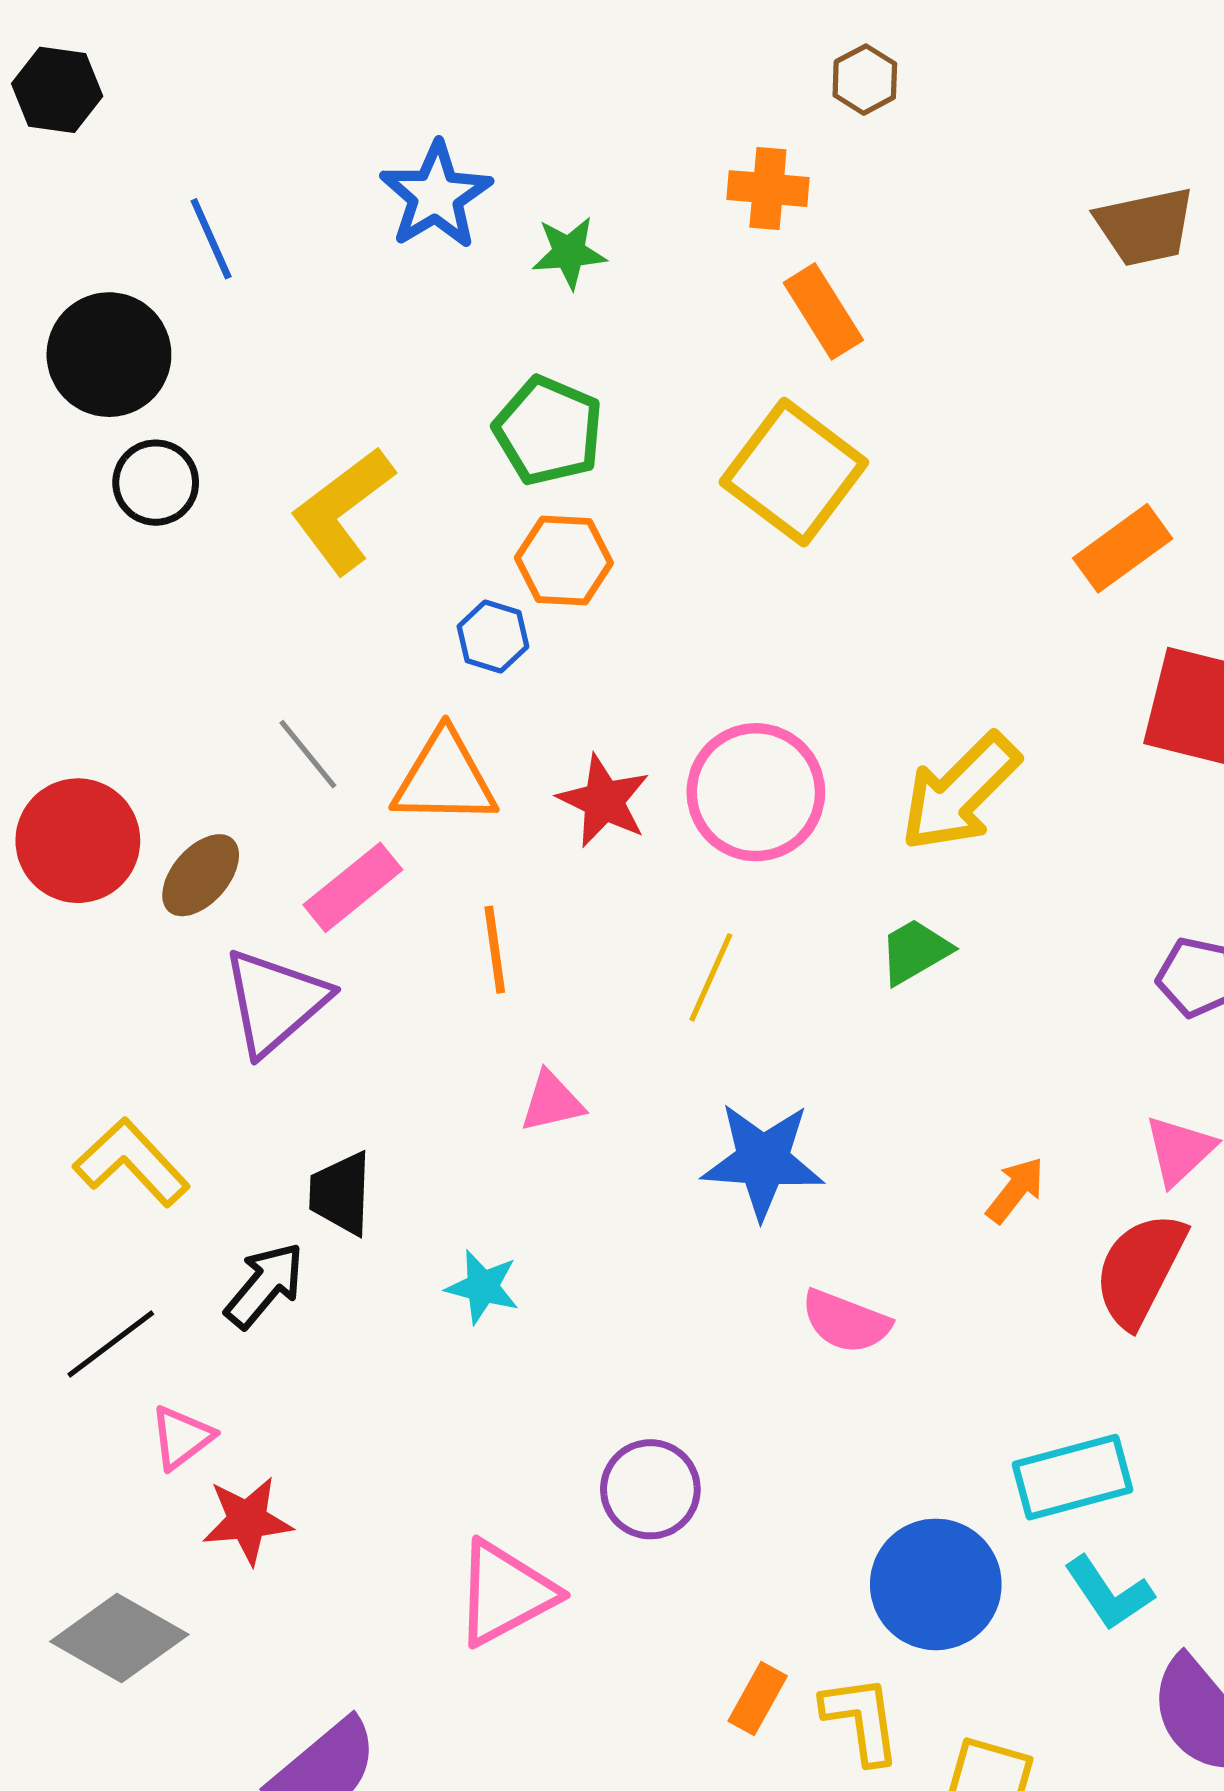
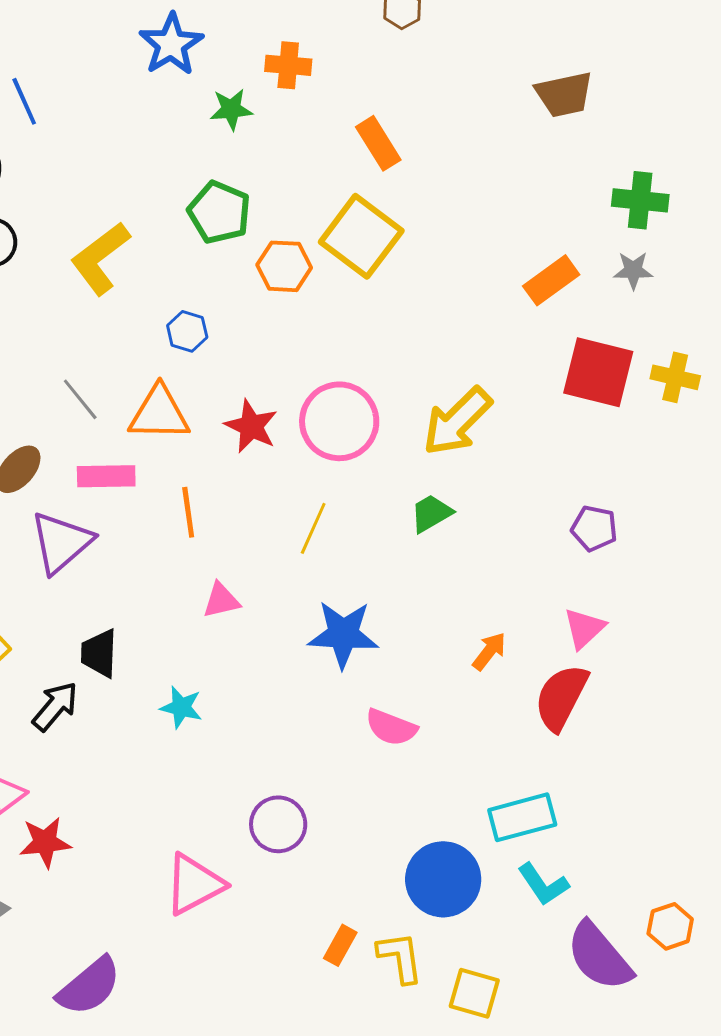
orange cross: (768, 189) -> (288, 65), moved
blue star: (436, 195) -> (171, 44), moved
orange hexagon: (564, 560) -> (284, 266), moved
pink rectangle: (353, 887) -> (106, 476), turned 38

